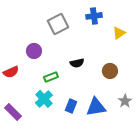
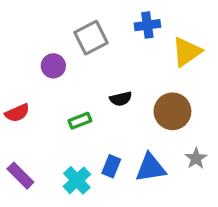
yellow triangle: (119, 33) -> (187, 52), size x1.5
purple circle: (34, 51) -> (53, 66), moved
brown circle: (110, 71) -> (172, 111), size x1.5
cyan cross: (44, 99) -> (77, 180), moved

